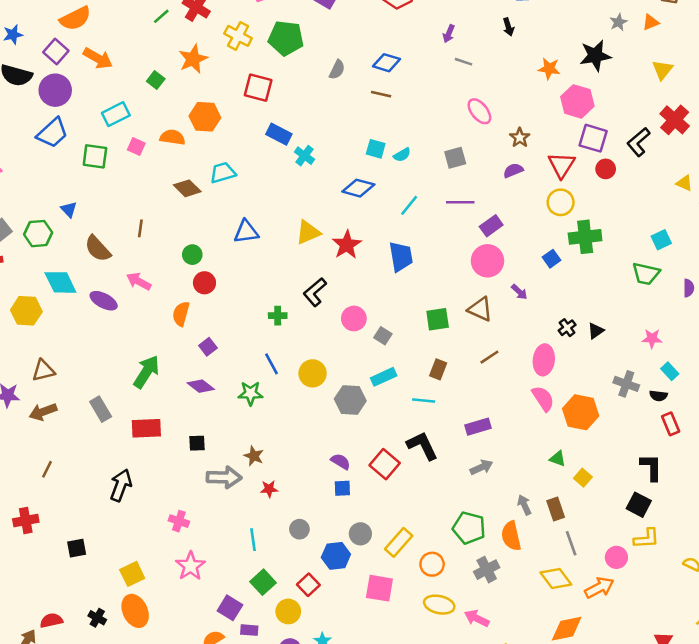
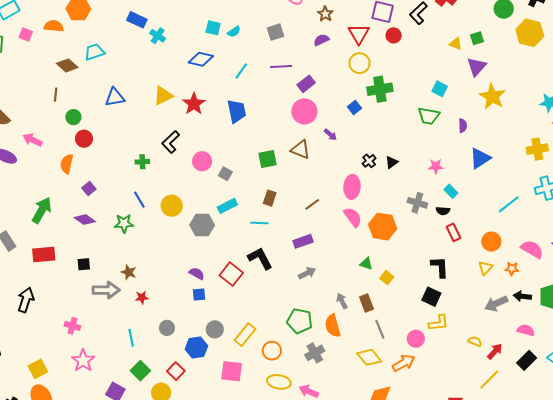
brown line: (140, 228) -> (56, 95), moved
cyan square: (661, 240) -> (440, 89), turned -35
brown line: (489, 357) -> (312, 204), moved

